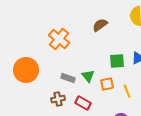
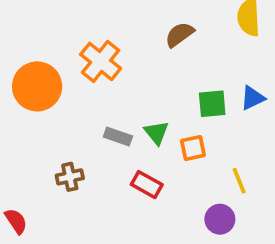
orange circle: (26, 70) -> (37, 86), moved
yellow line: (127, 91) -> (239, 181), moved
brown cross: (58, 99) -> (70, 177), moved

